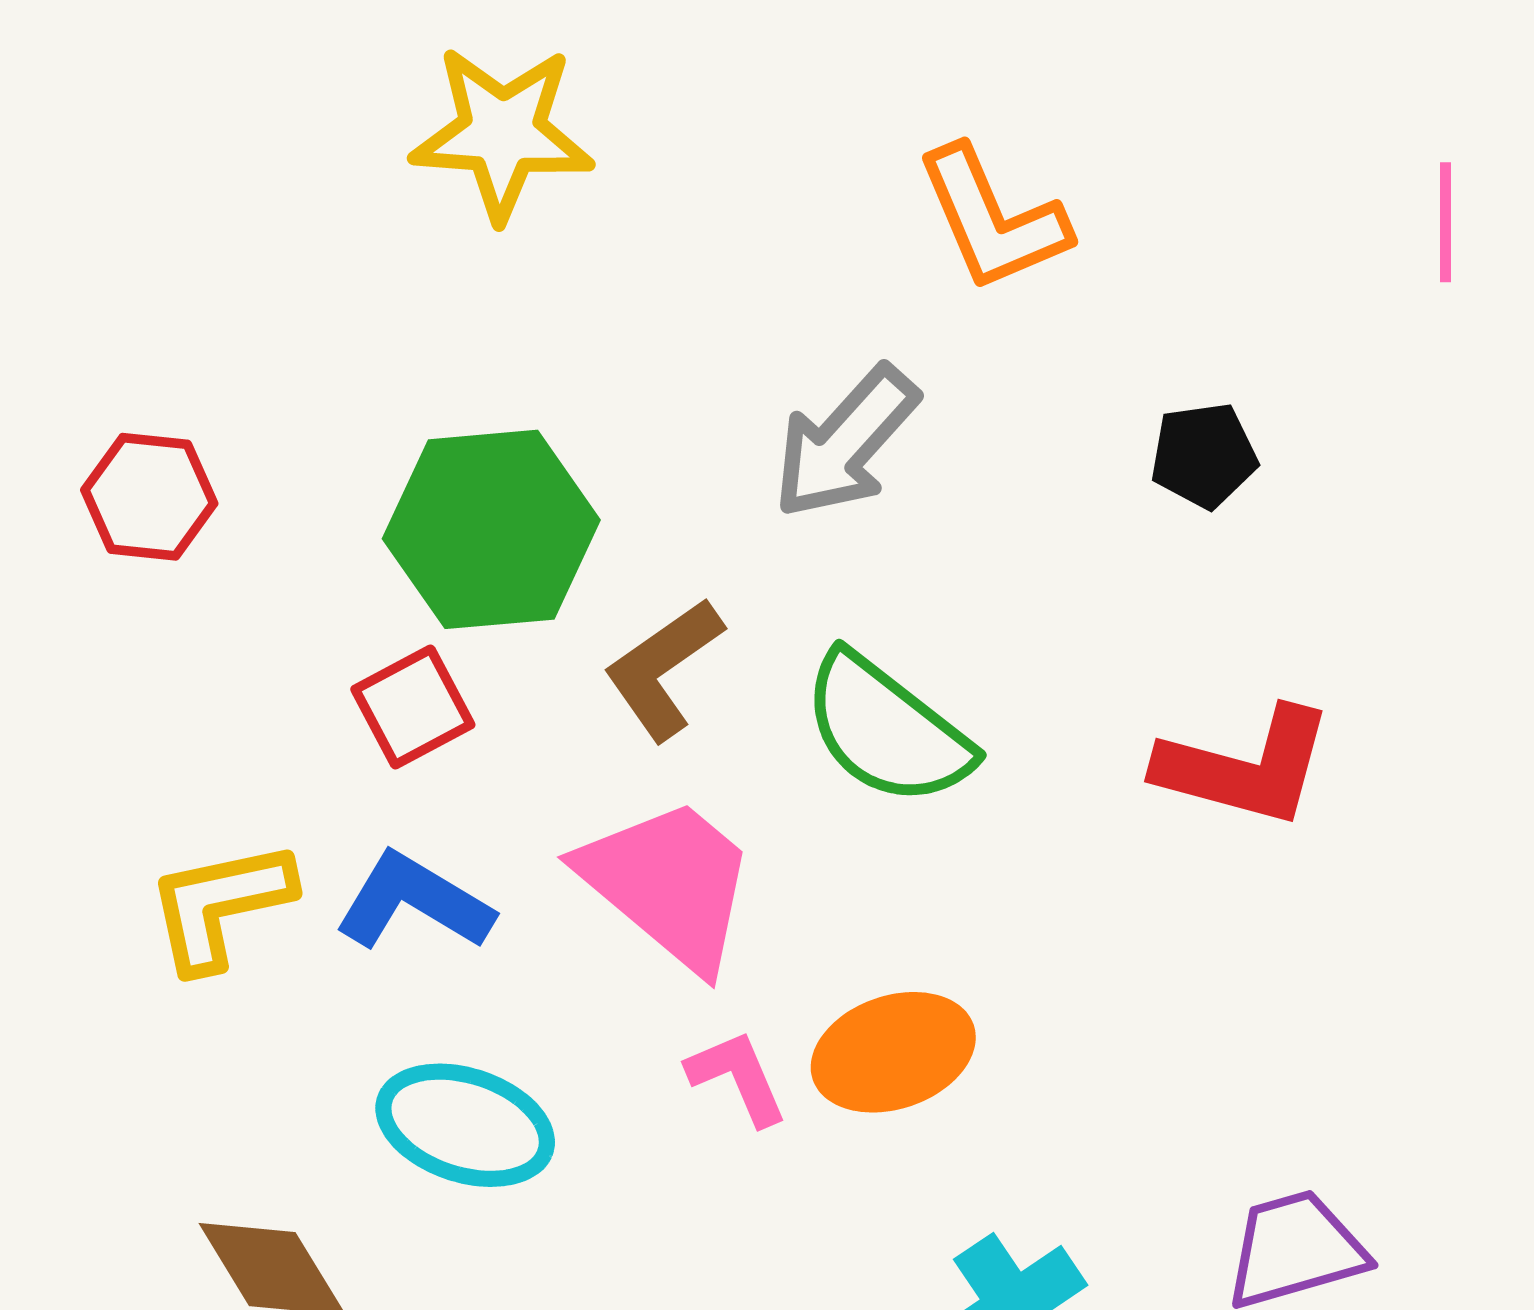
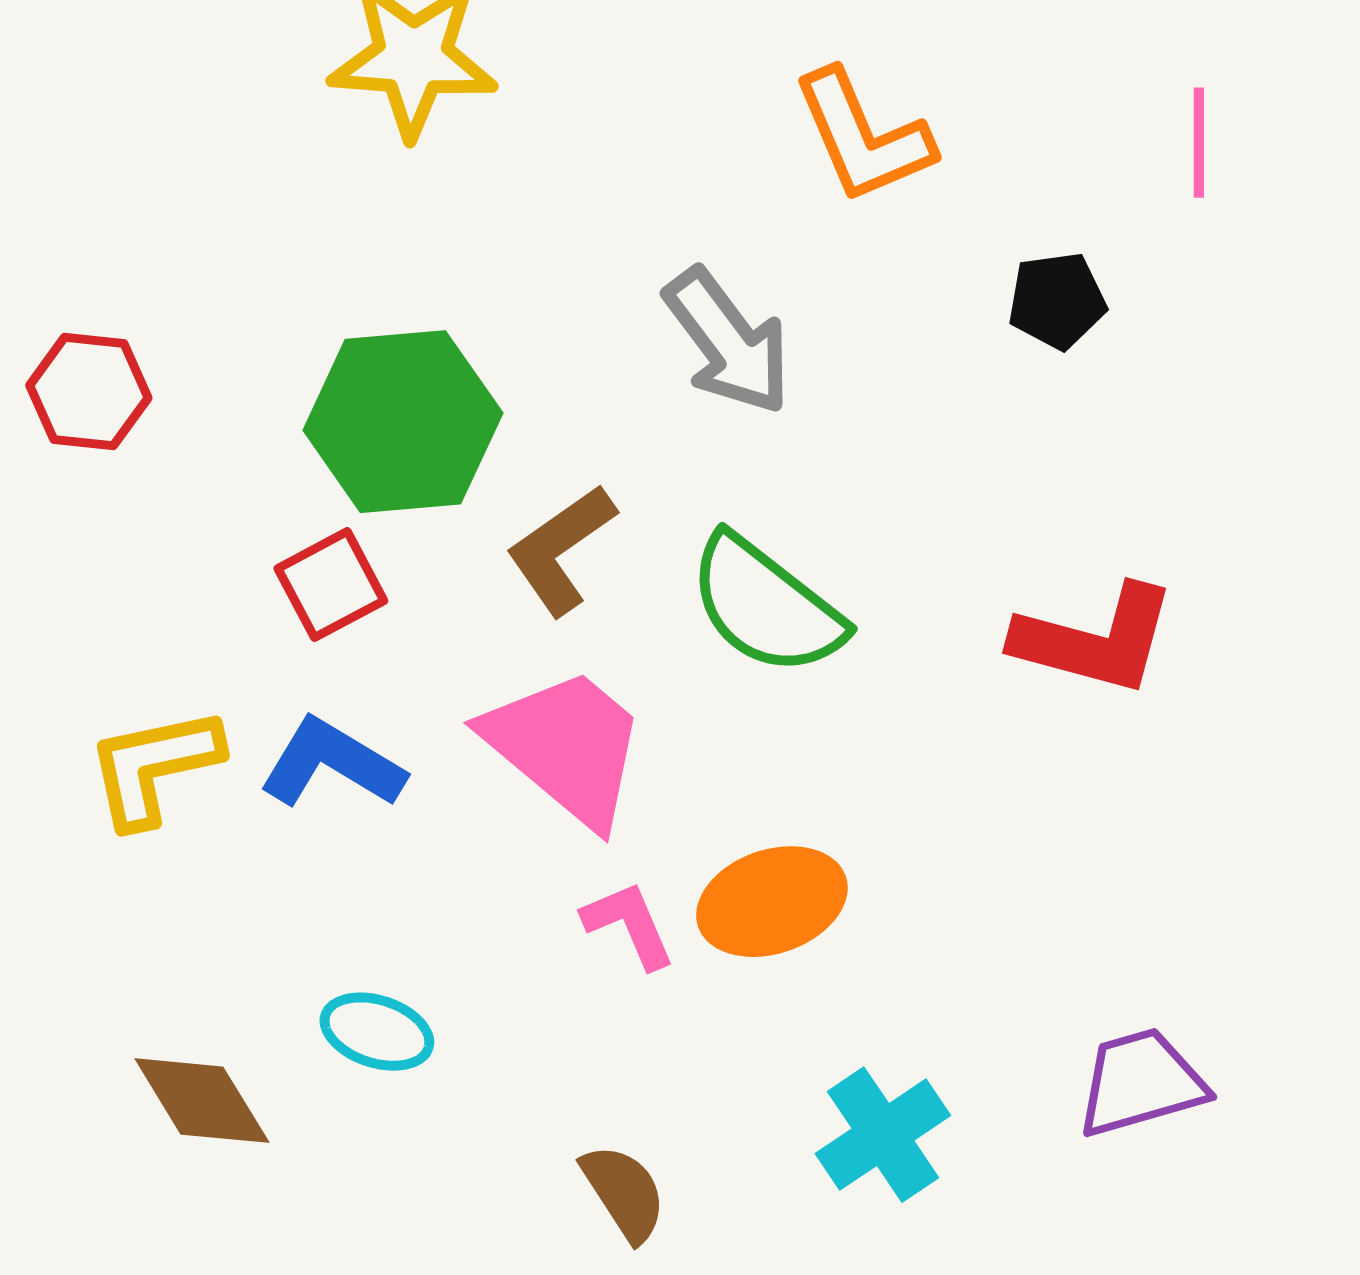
pink line: (1446, 222) -> (1199, 143), moved
gray arrow: (845, 442) -> (728, 342), turned -79
black pentagon: (1204, 455) -> (1057, 301), moved
cyan ellipse: (465, 1125) -> (377, 1032), moved, size x0.7

